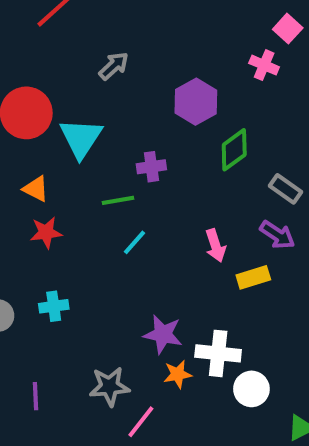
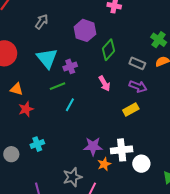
cyan triangle: (81, 138) -> (47, 58), moved
pink arrow: (215, 246) -> (104, 83), moved

